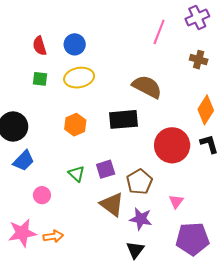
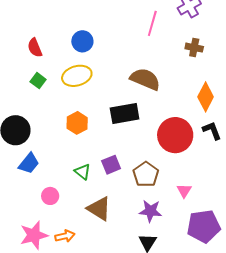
blue circle: (75, 44) -> (82, 41), moved
green square: (40, 79) -> (38, 81), turned 35
brown triangle: (112, 204) -> (99, 209), moved

